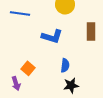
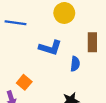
blue semicircle: (65, 65) -> (75, 64), moved

